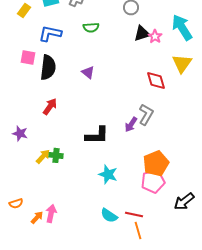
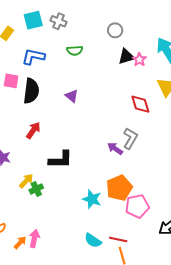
purple arrow: (131, 124) -> (115, 149), turned 91
black L-shape: (97, 135) -> (61, 160), moved
green cross: (56, 155) -> (36, 189), moved, turned -32
orange pentagon: (156, 163) -> (119, 188), moved

